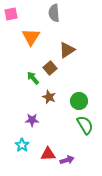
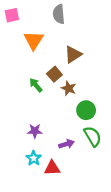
brown star: (49, 97) -> (69, 88), moved
cyan star: (22, 145) -> (34, 158), moved
purple arrow: (67, 160) -> (66, 144), moved

